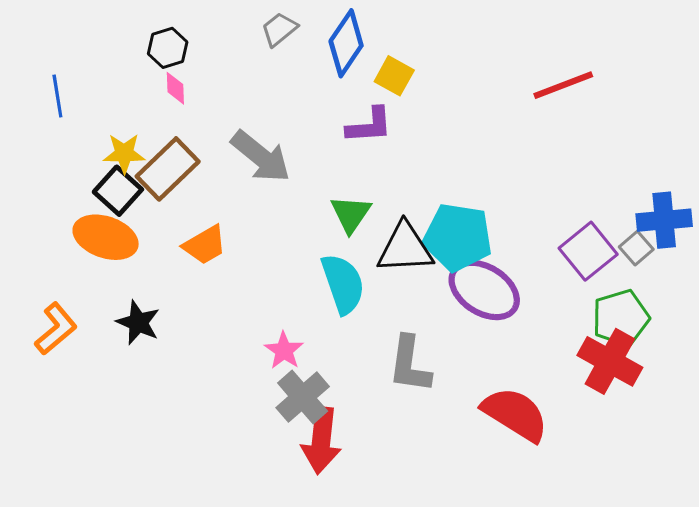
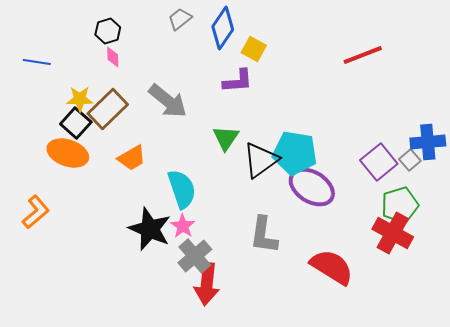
blue line: (57, 96) -> (37, 62), turned -72
black triangle: (405, 248) -> (261, 160), turned -33
cyan semicircle: (343, 284) -> (182, 189), moved
black star: (138, 323) -> (150, 229), moved, size x1.5

